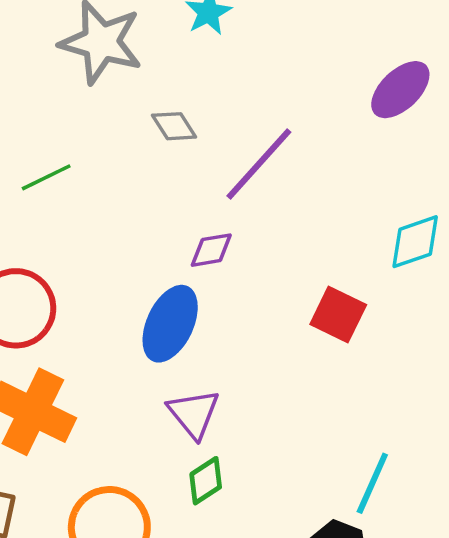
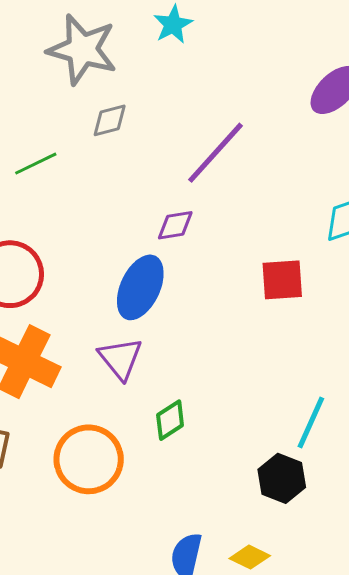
gray diamond: (174, 126) -> (110, 120), moved, turned -72
red square: (338, 314) -> (282, 280), turned -30
purple triangle: (194, 414) -> (120, 358), moved

